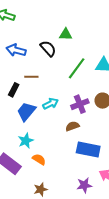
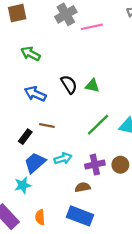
black semicircle: (48, 49) -> (69, 84), moved
cyan star: (26, 141) -> (23, 185), moved
blue rectangle: (88, 150) -> (80, 216), moved
orange semicircle: (39, 159) -> (40, 217), turned -136

